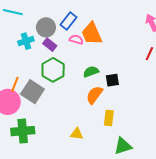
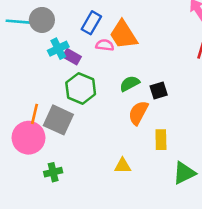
gray circle: (46, 27) -> (42, 20), moved
cyan cross: (26, 41) -> (58, 49), moved
green cross: (23, 131) -> (53, 172), size x0.6

